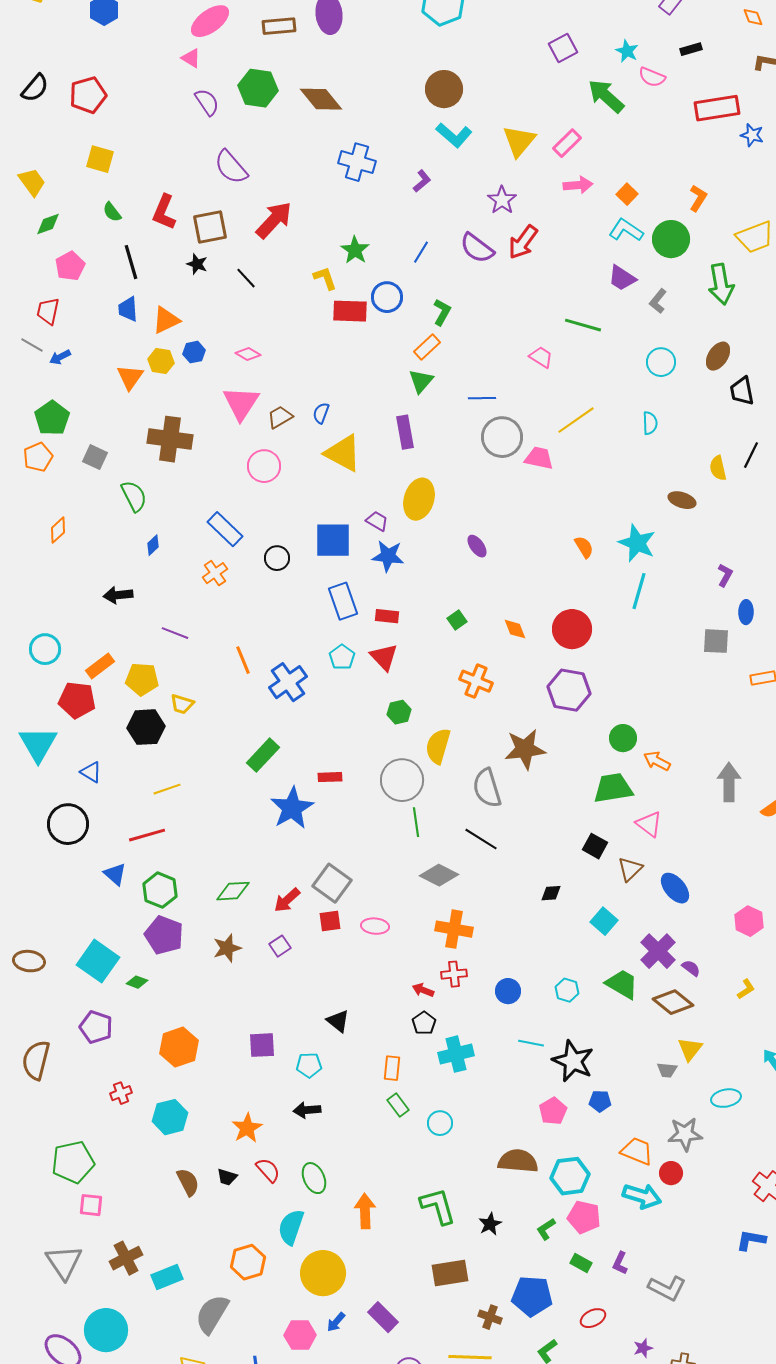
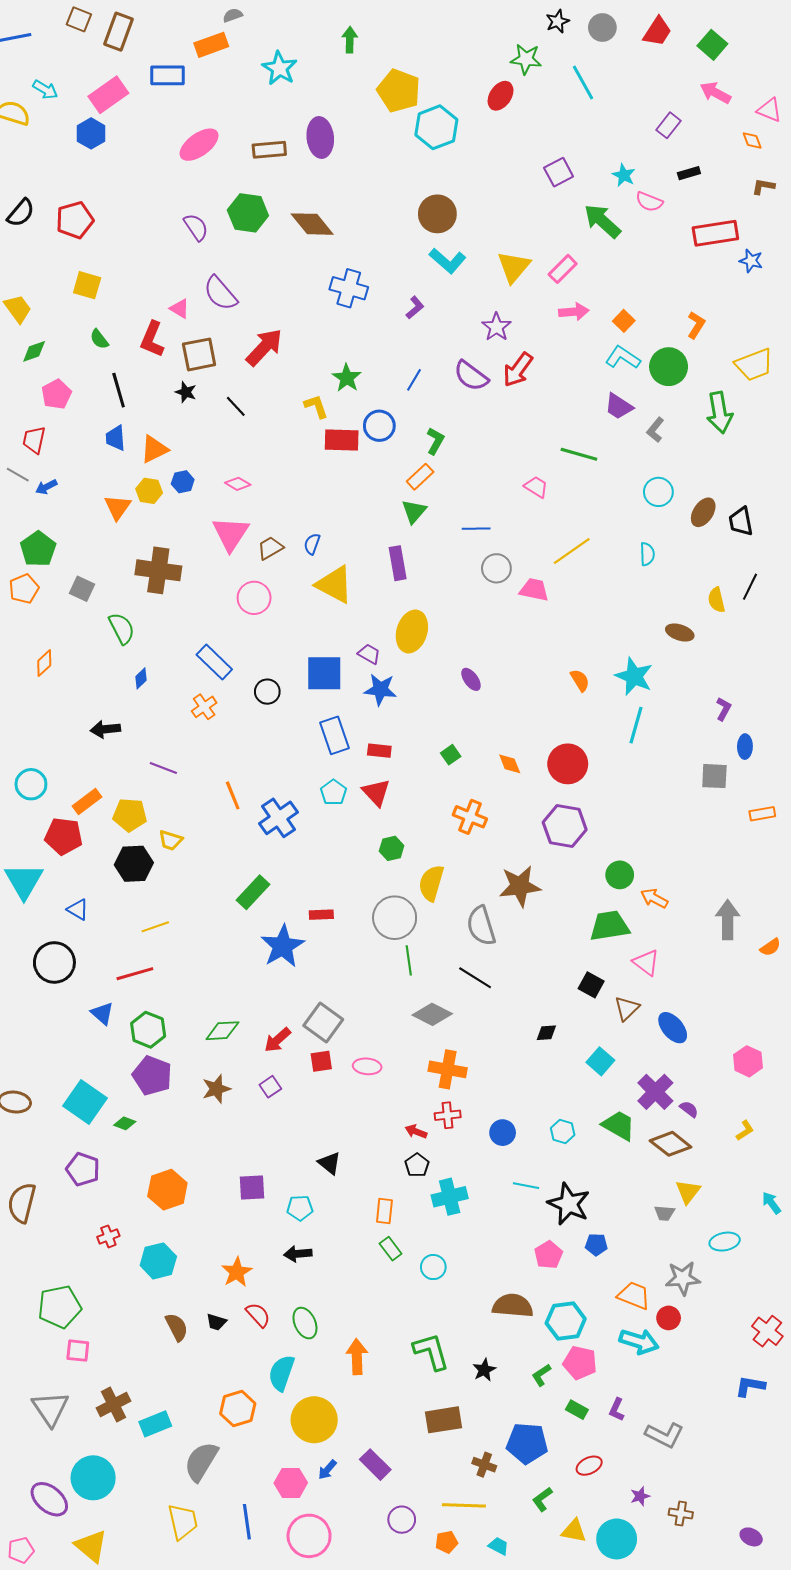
pink triangle: (191, 58) -> (180, 309), moved
brown ellipse: (718, 356) -> (703, 512), moved
gray circle: (502, 437) -> (496, 568), size x0.7

